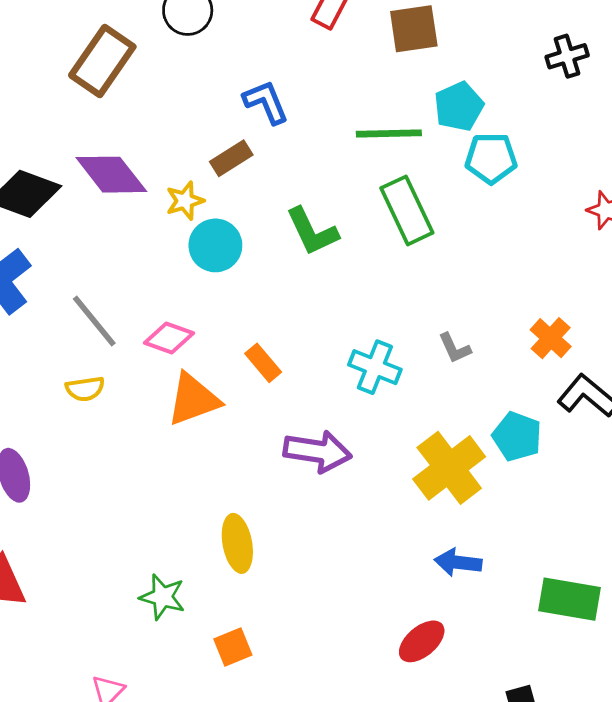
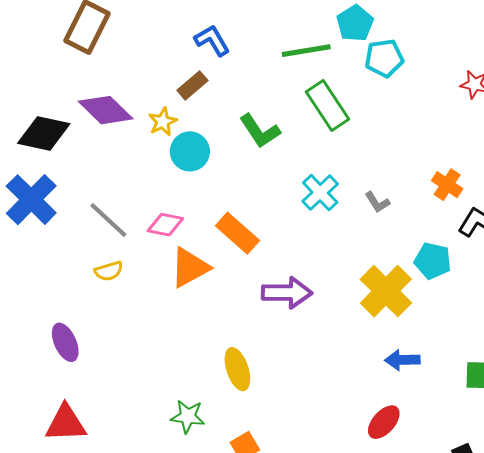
orange rectangle: (263, 363) -> (237, 233), size x1.5
cyan cross: (375, 367) -> (320, 193), moved, turned 33

